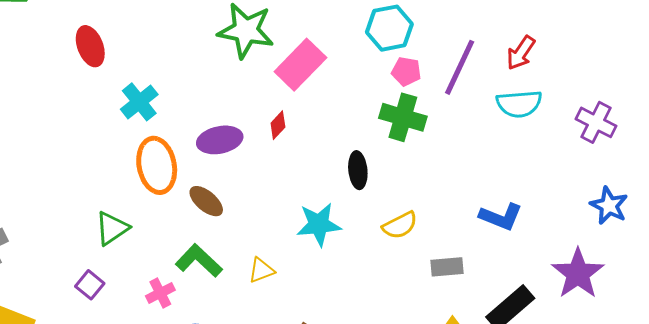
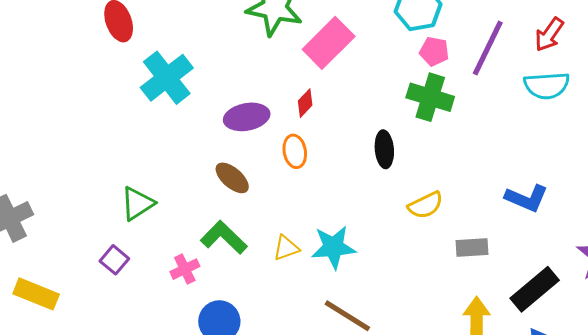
cyan cross: (139, 102) -> (167, 78), size x1.4
orange ellipse: (157, 165) -> (295, 151), moved, size x0.6
cyan star: (319, 224) -> (333, 247), moved

